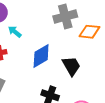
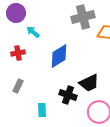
black trapezoid: (71, 66) -> (89, 83), moved, turned 95

